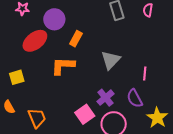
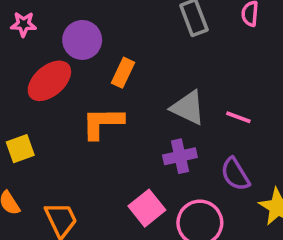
gray triangle: (111, 60) -> (188, 108), turned -45
pink line: (145, 73) -> (238, 117), moved, turned -72
purple cross: (106, 98) -> (180, 156), moved, turned 30

